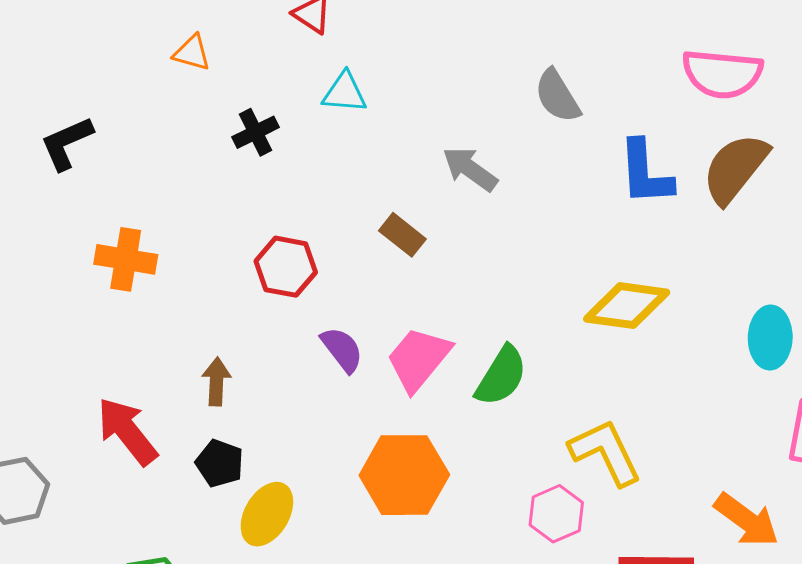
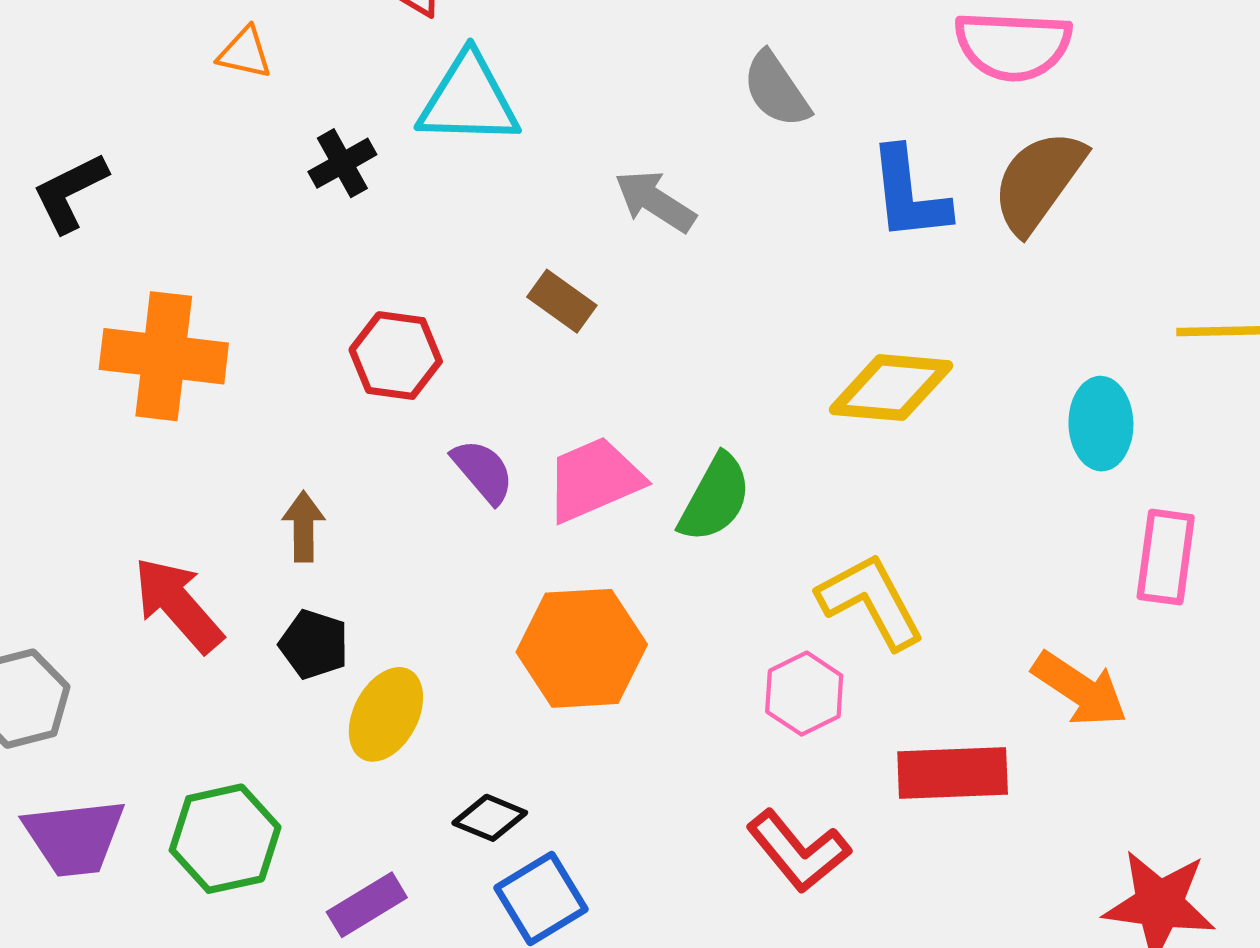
cyan triangle: (345, 93) -> (469, 100), size x1.6
orange cross: (126, 259) -> (164, 356), size x1.4
pink trapezoid: (419, 359) -> (594, 479), turned 30

